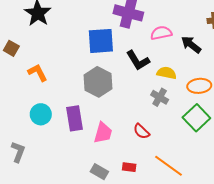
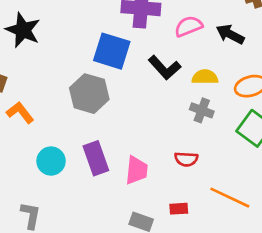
blue square: (101, 41) -> (112, 51), turned 32
orange L-shape: (38, 73) -> (20, 113), moved
gray hexagon: (98, 82) -> (89, 94), moved
red semicircle: (141, 131) -> (186, 159), turned -30

